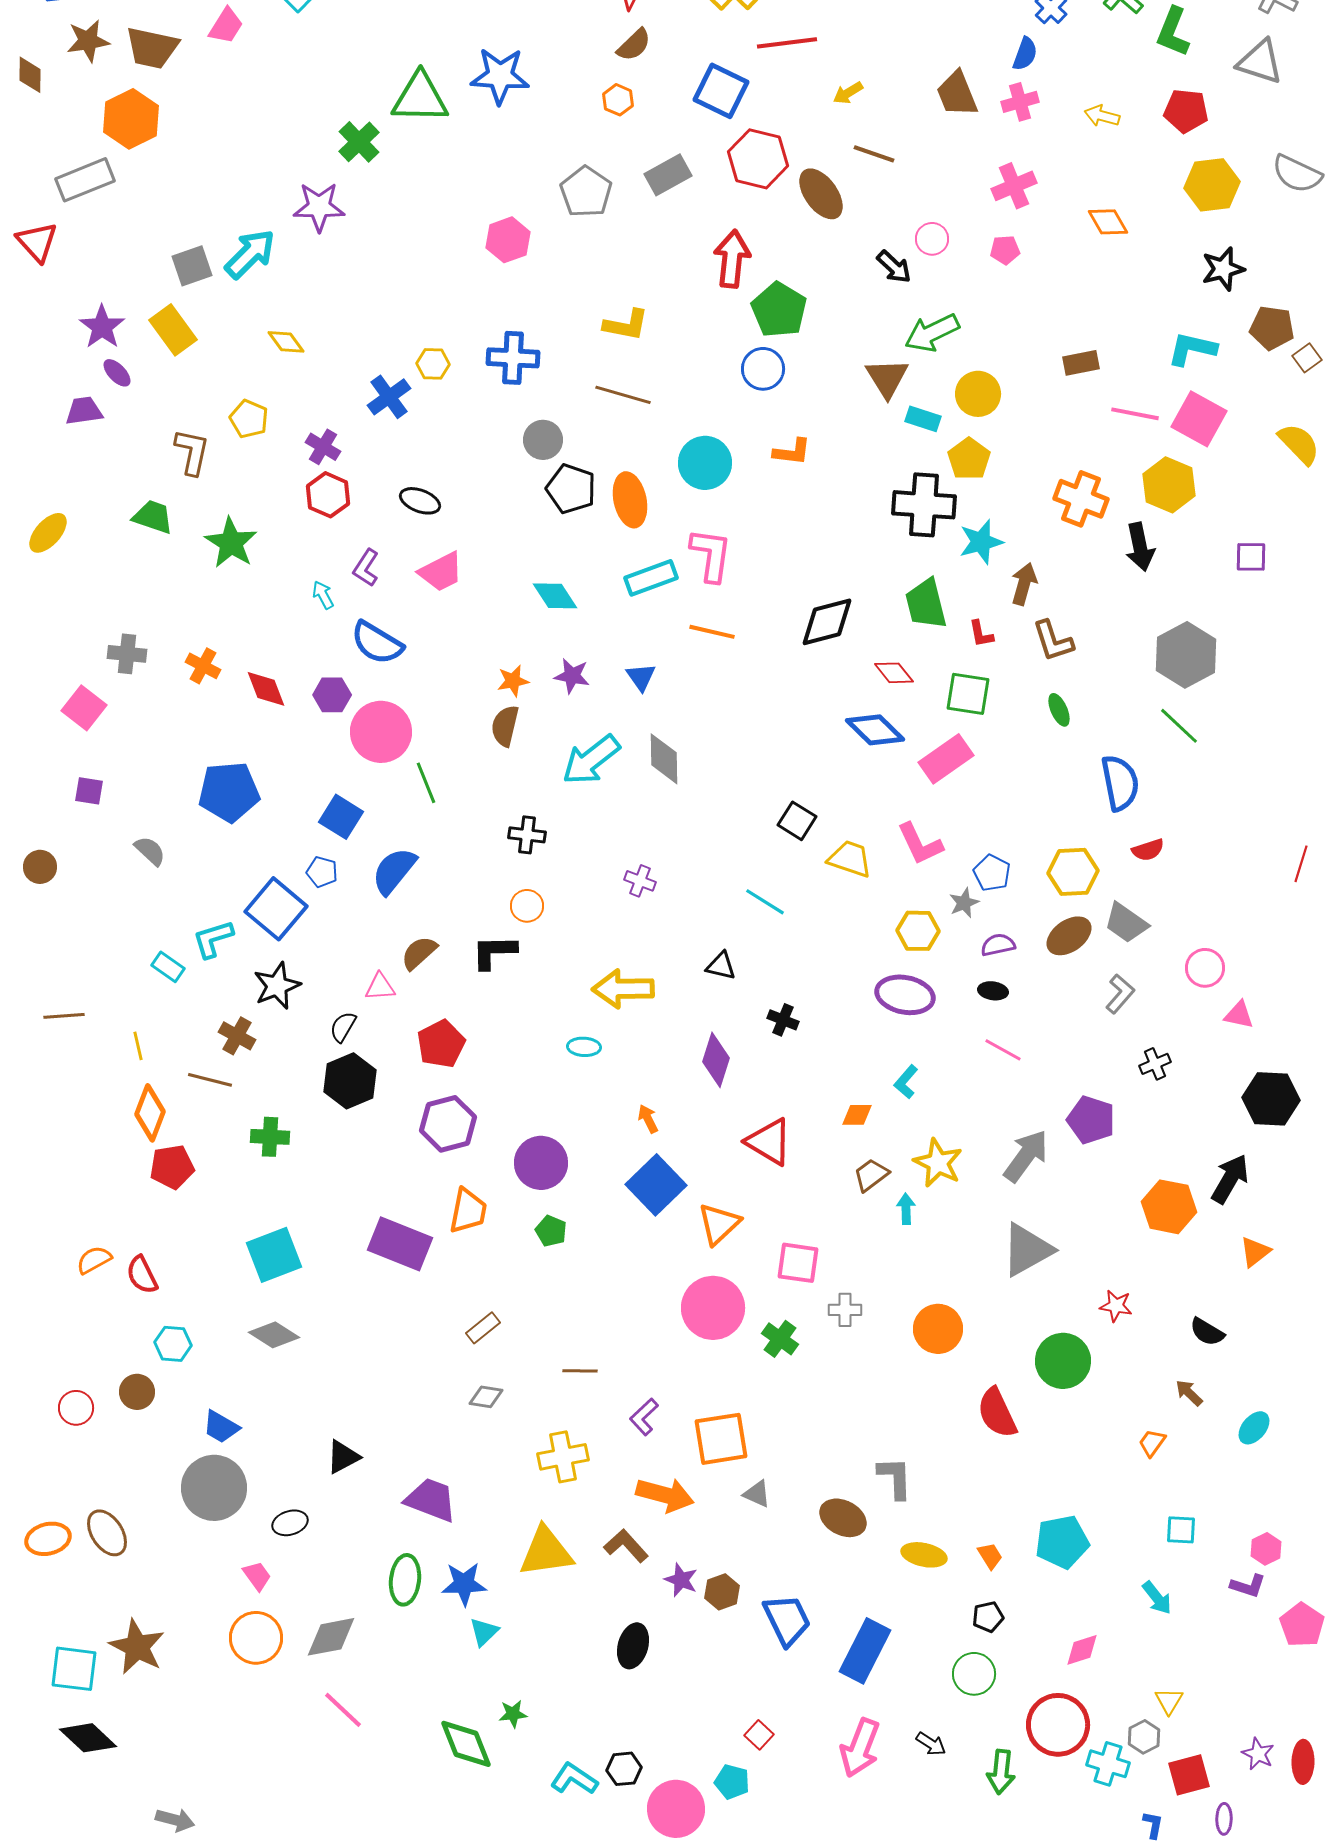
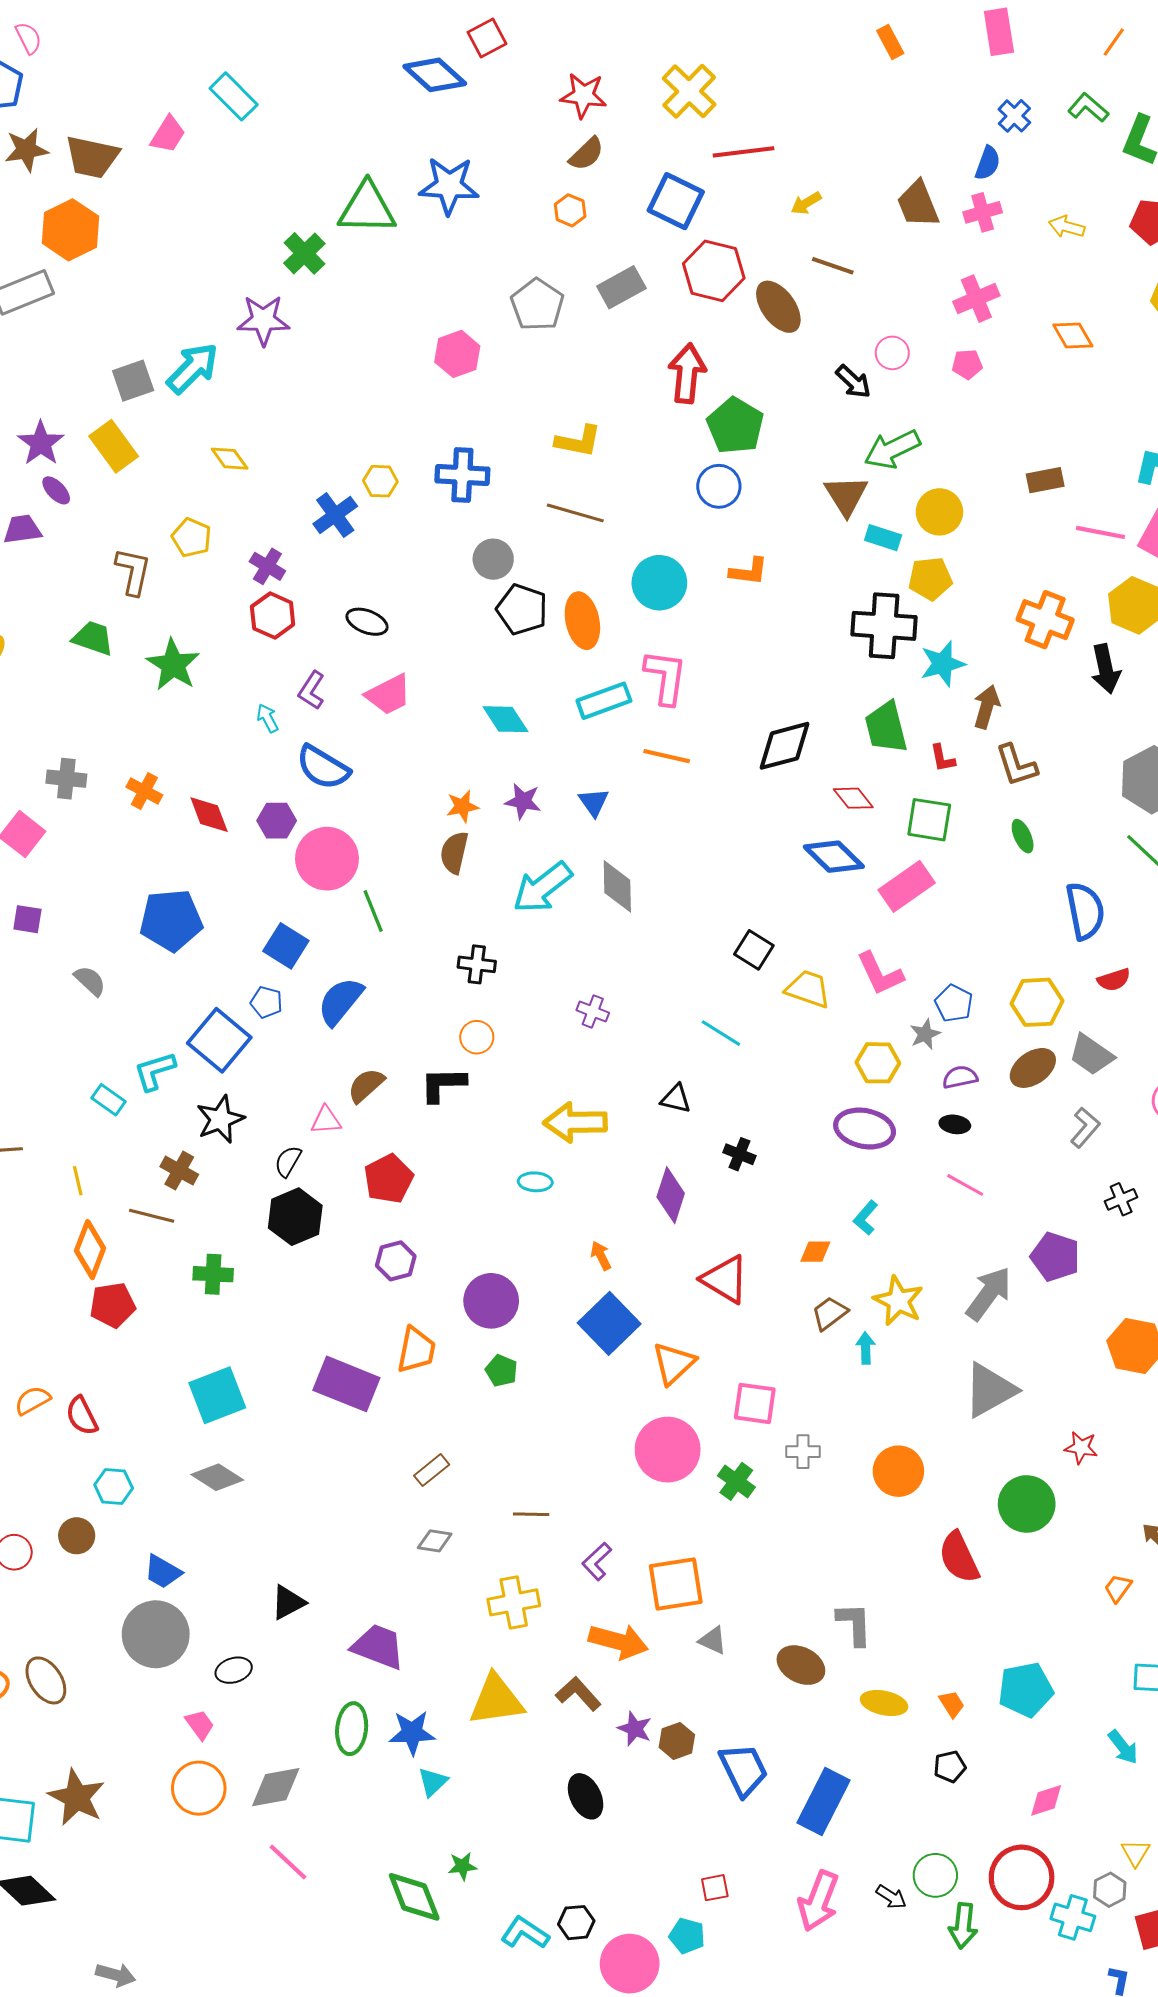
yellow pentagon: (969, 459) -> (930, 579), turned 30
purple hexagon: (448, 1124) -> (396, 1261), size x0.7
black ellipse: (633, 1646) -> (586, 1796), turned -42
green circle: (974, 1674) -> (935, 1875), moved
red square: (759, 1735) -> (715, 1888), turned 36

